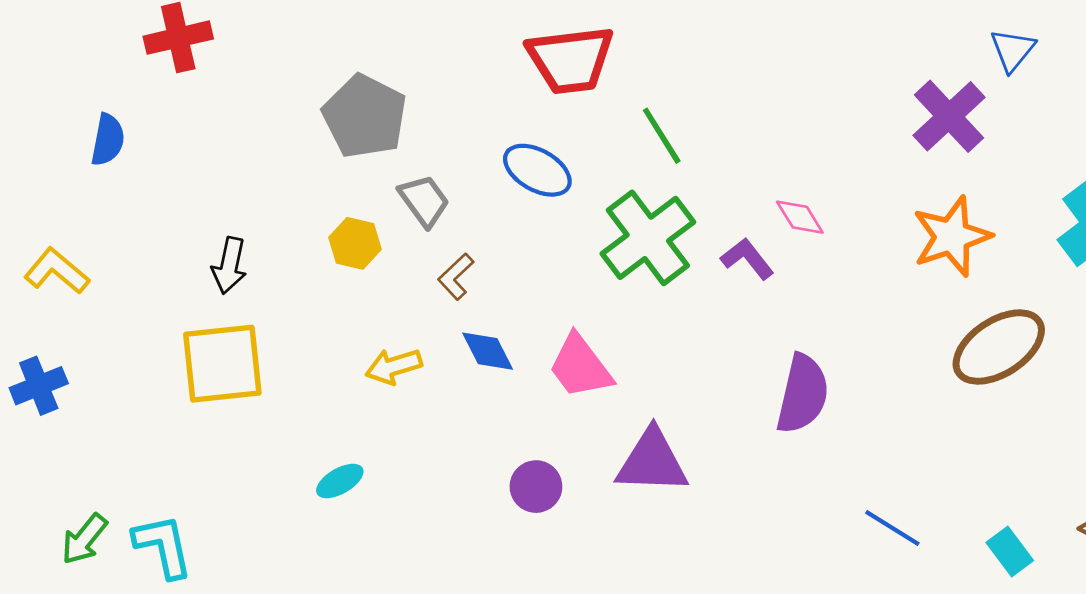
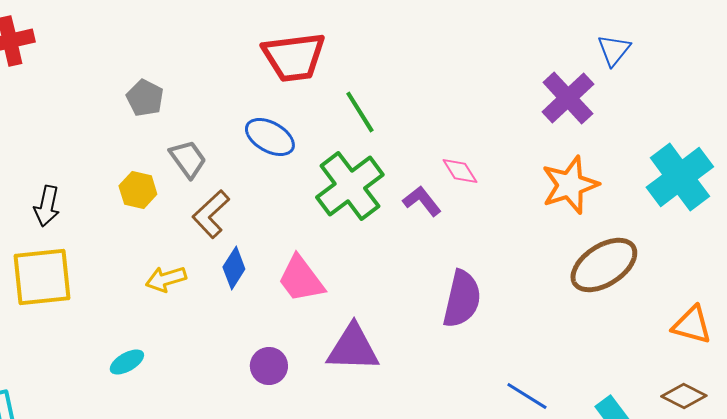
gray pentagon: (365, 116) -> (145, 98), size x0.6
brown L-shape: (456, 277) -> (211, 214), size x1.4
blue diamond: (488, 351) -> (234, 268), turned 60

